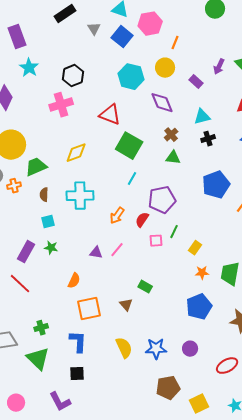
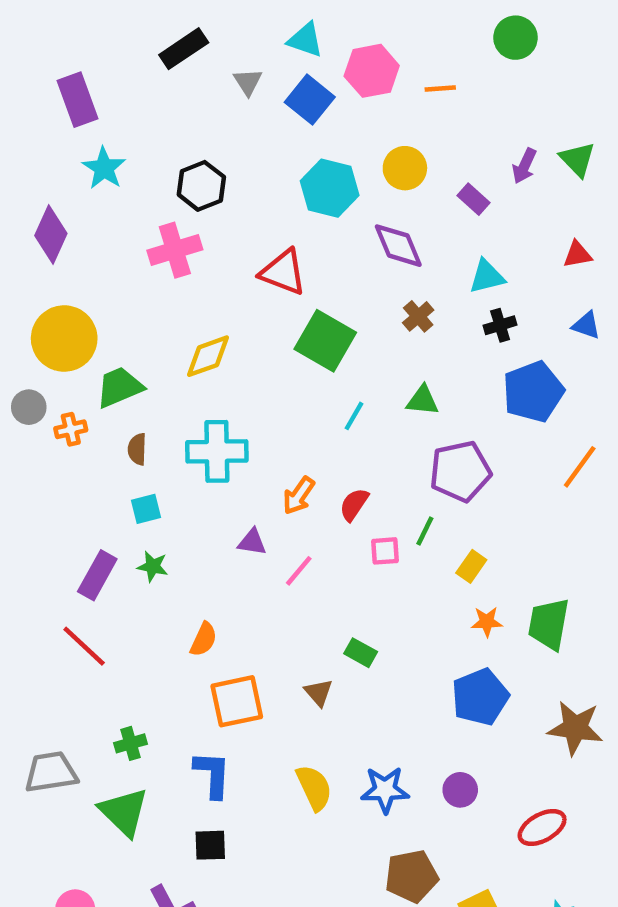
orange line: (175, 43) -> (440, 89), moved, turned 64
green triangle: (173, 158) -> (423, 400), moved
cyan line: (132, 179) -> (354, 416), moved
blue pentagon: (216, 185) -> (533, 392), moved
purple pentagon: (162, 200) -> (460, 471), moved
purple triangle: (96, 253) -> (252, 542), moved

